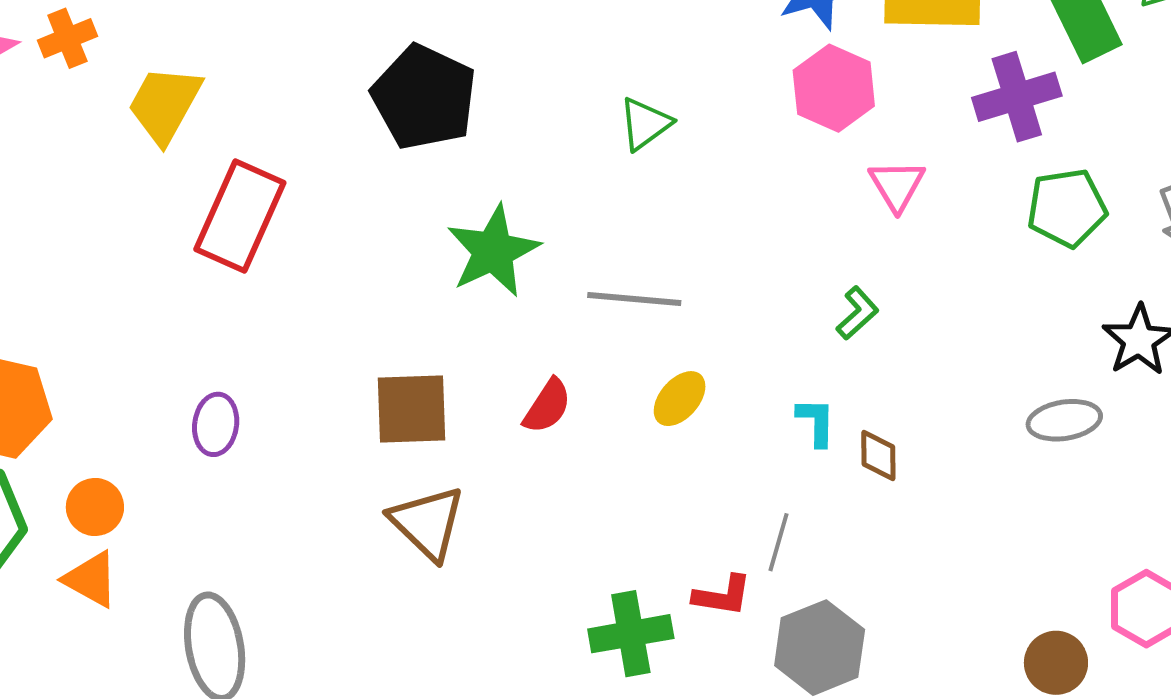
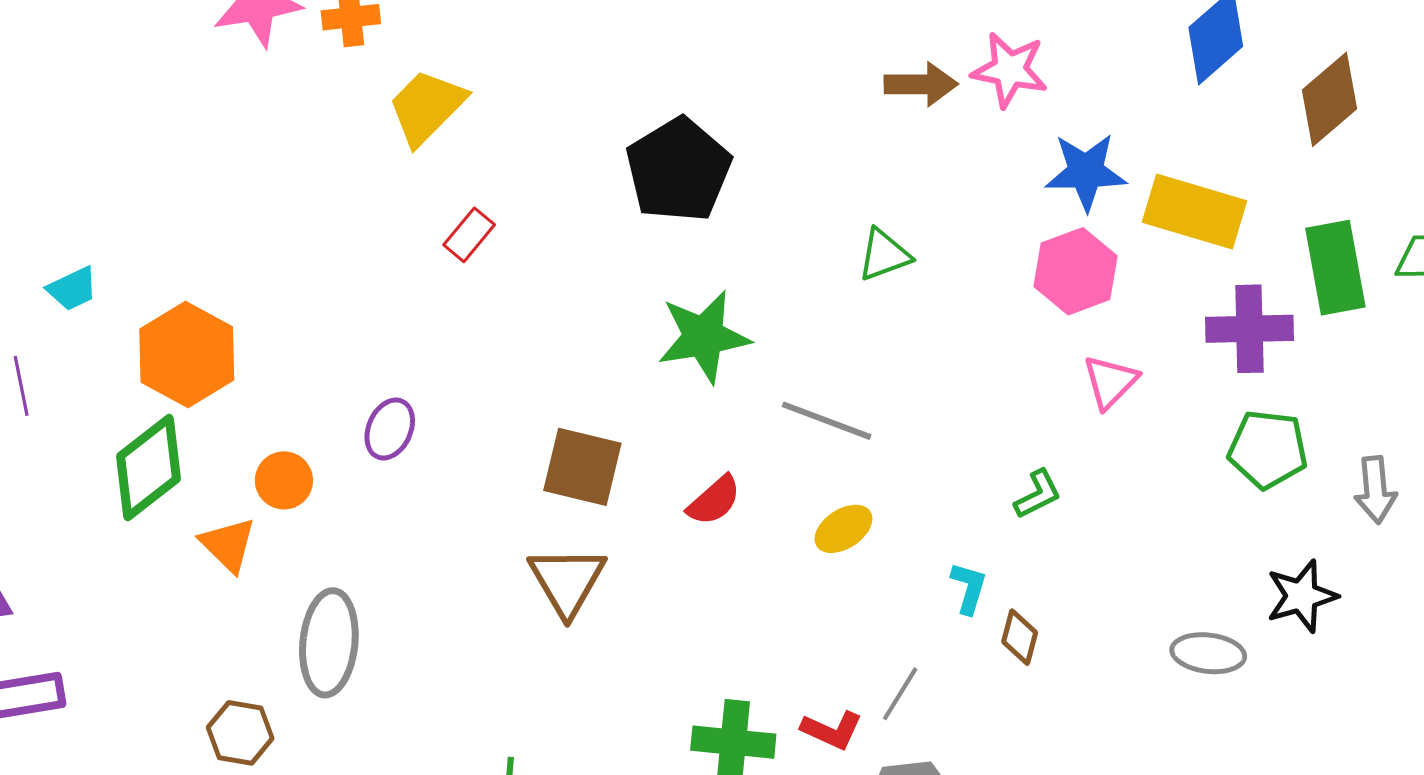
red rectangle: (240, 216) -> (469, 235), size x0.5
orange circle: (95, 507) -> (284, 480), moved

